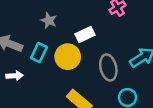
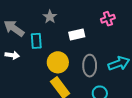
cyan rectangle: (39, 53) -> (36, 41), turned -42
yellow circle: (68, 57) -> (58, 62), moved

